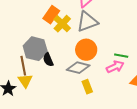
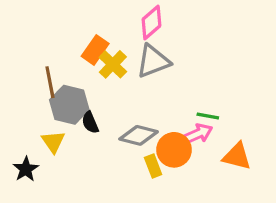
orange circle: (86, 50) -> (174, 150), moved
brown line: (23, 66) -> (50, 82), moved
yellow triangle: (25, 81) -> (53, 142), moved

